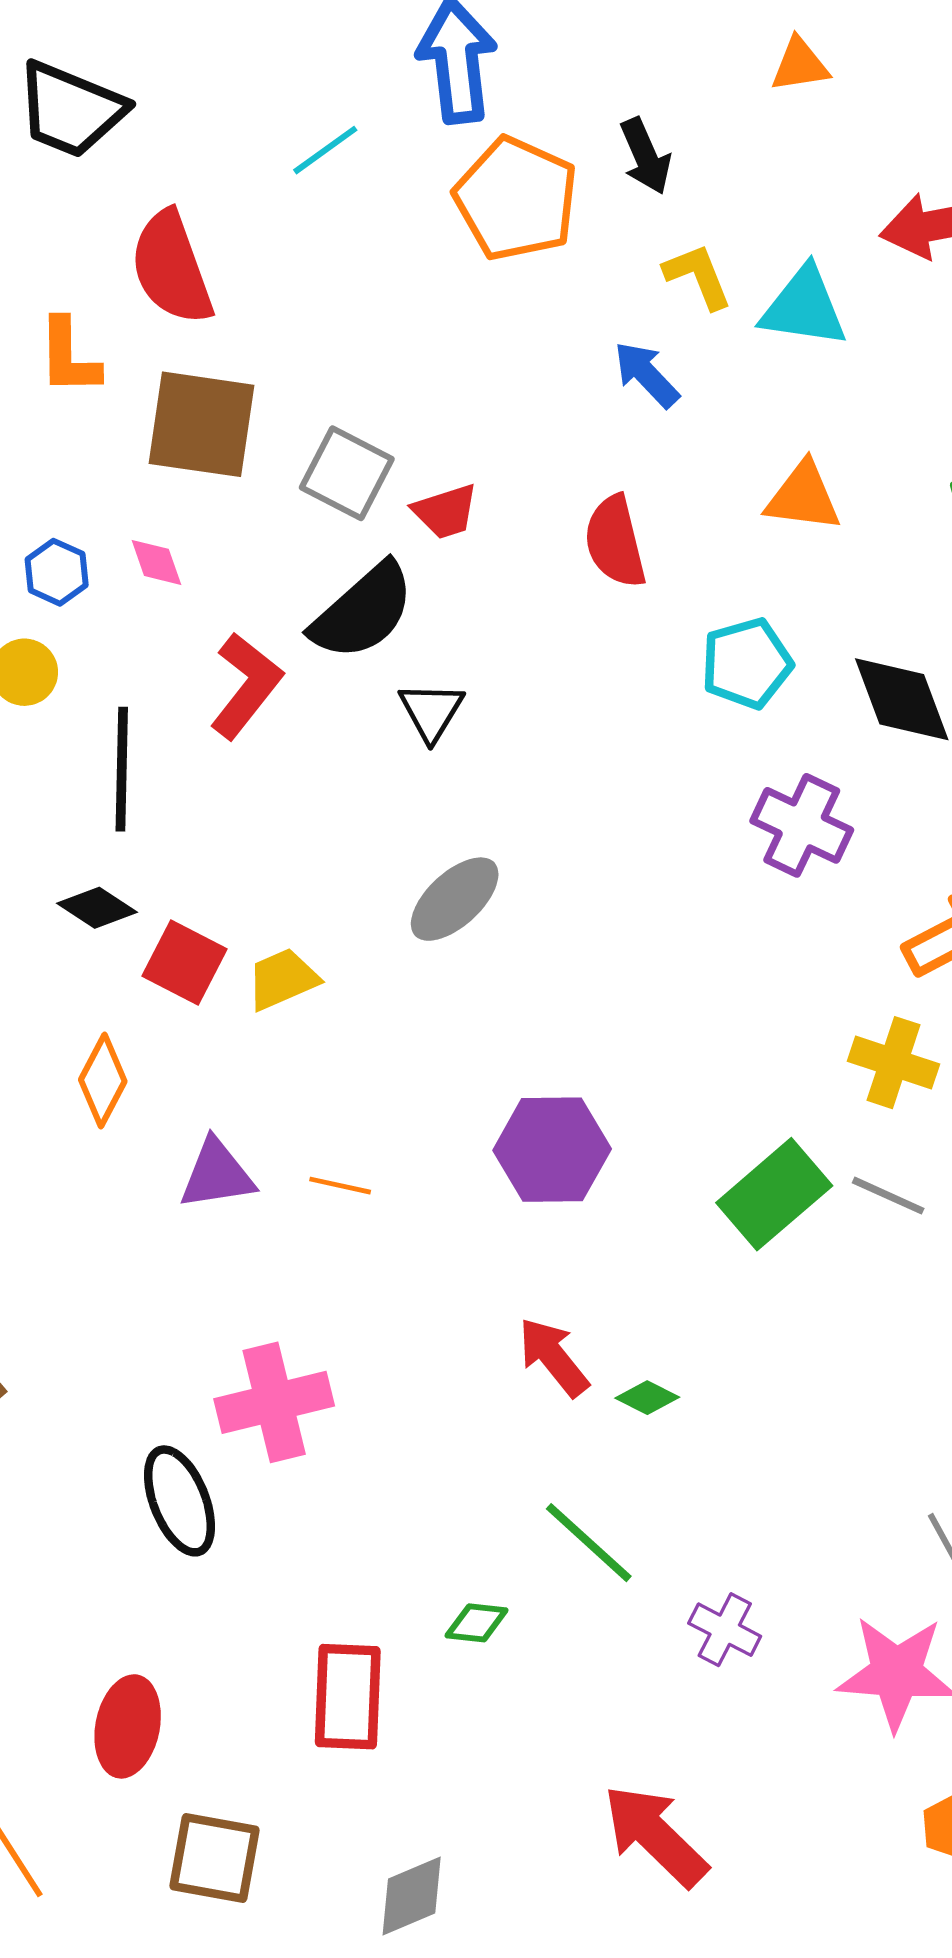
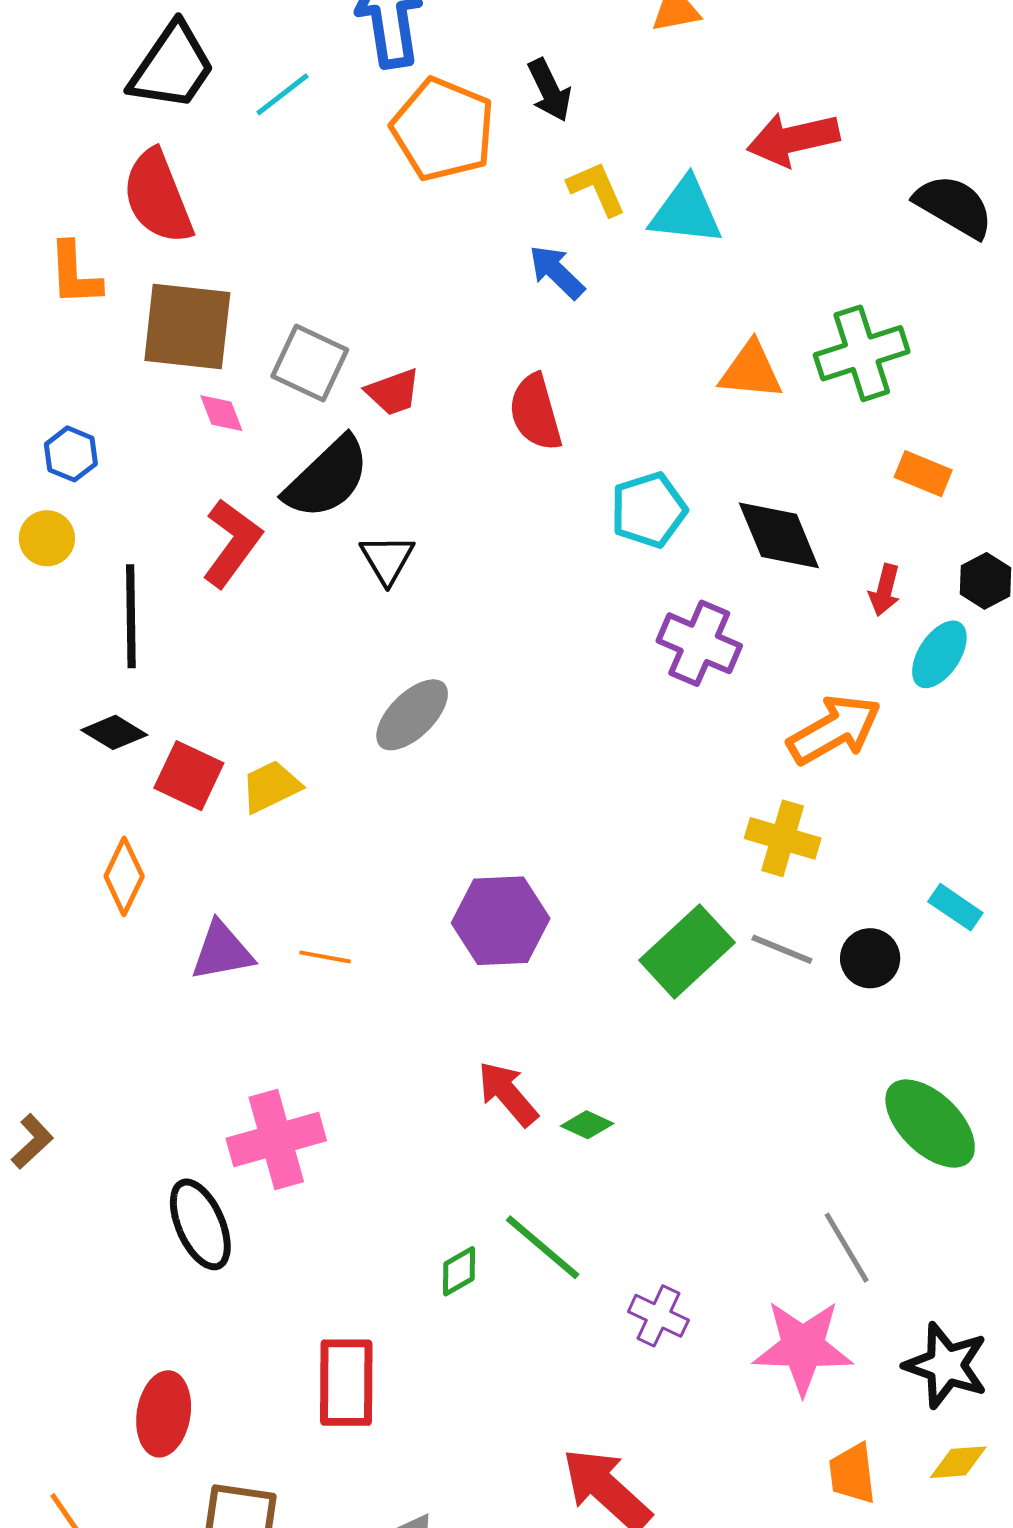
black trapezoid: (71, 110) -> (172, 67), moved, turned -76
orange triangle: (803, 497) -> (751, 371), moved
pink diamond: (156, 562) -> (221, 413), moved
green diamond: (477, 1623) -> (459, 1271), moved, turned -34

